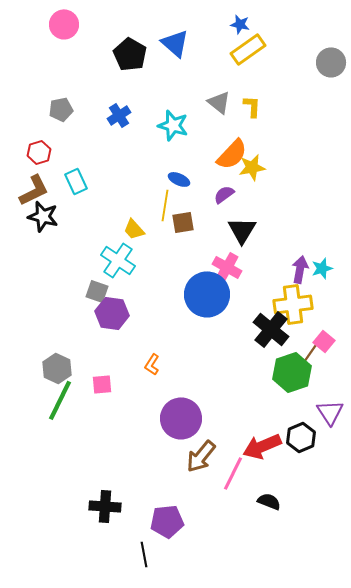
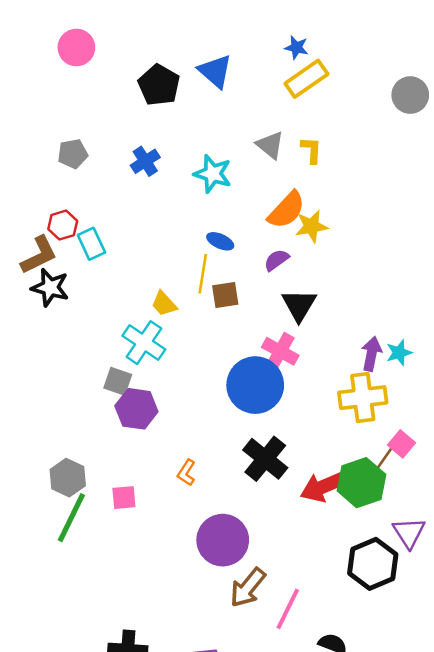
red hexagon: (39, 152) -> (63, 225), moved
black cross: (271, 329) -> (265, 459), moved
black hexagon: (301, 437) -> (373, 564), size x1.4
red arrow: (262, 446) -> (324, 486), moved

